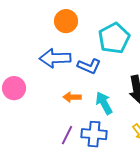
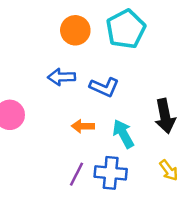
cyan pentagon: (114, 38) -> (126, 29), moved
blue arrow: (55, 58) -> (61, 77), size x0.7

